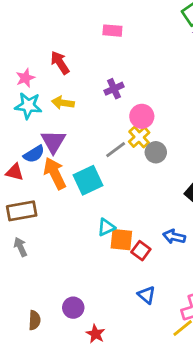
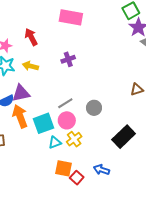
pink rectangle: (112, 31) -> (71, 17), size x1.6
pink circle: (142, 116) -> (67, 120), moved
yellow cross: (139, 137) -> (74, 139), moved
purple triangle: (53, 142) -> (21, 93), turned 42
cyan triangle: (106, 227) -> (55, 142), moved

